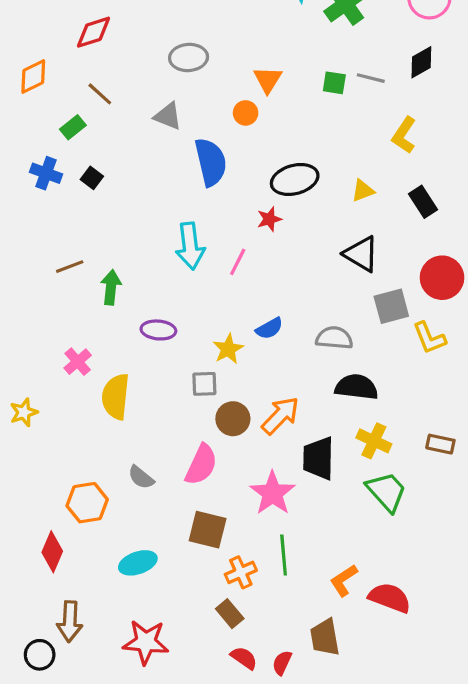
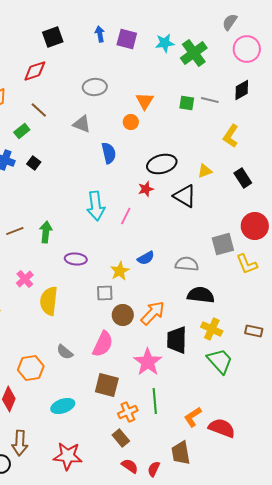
blue semicircle: (211, 162) -> (109, 153), size x0.7
black triangle: (361, 254) -> (185, 196), moved
brown line: (70, 267) -> (15, 231), moved

